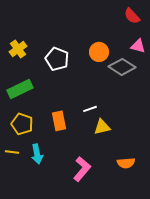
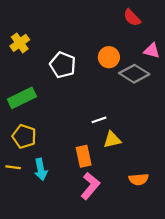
red semicircle: (132, 16) -> (132, 18), moved
yellow cross: (18, 49) -> (20, 43), moved
orange rectangle: (59, 121) -> (84, 156), moved

